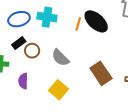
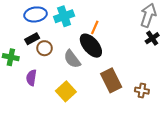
cyan cross: (47, 17) -> (64, 16), turned -36
black ellipse: (96, 21) -> (91, 46), moved

